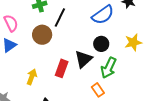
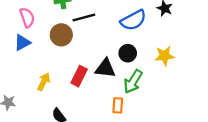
black line: (60, 17) -> (84, 17), turned 42
black triangle: (83, 59) -> (105, 68), turned 42
orange rectangle: (98, 90) -> (118, 105), turned 32

